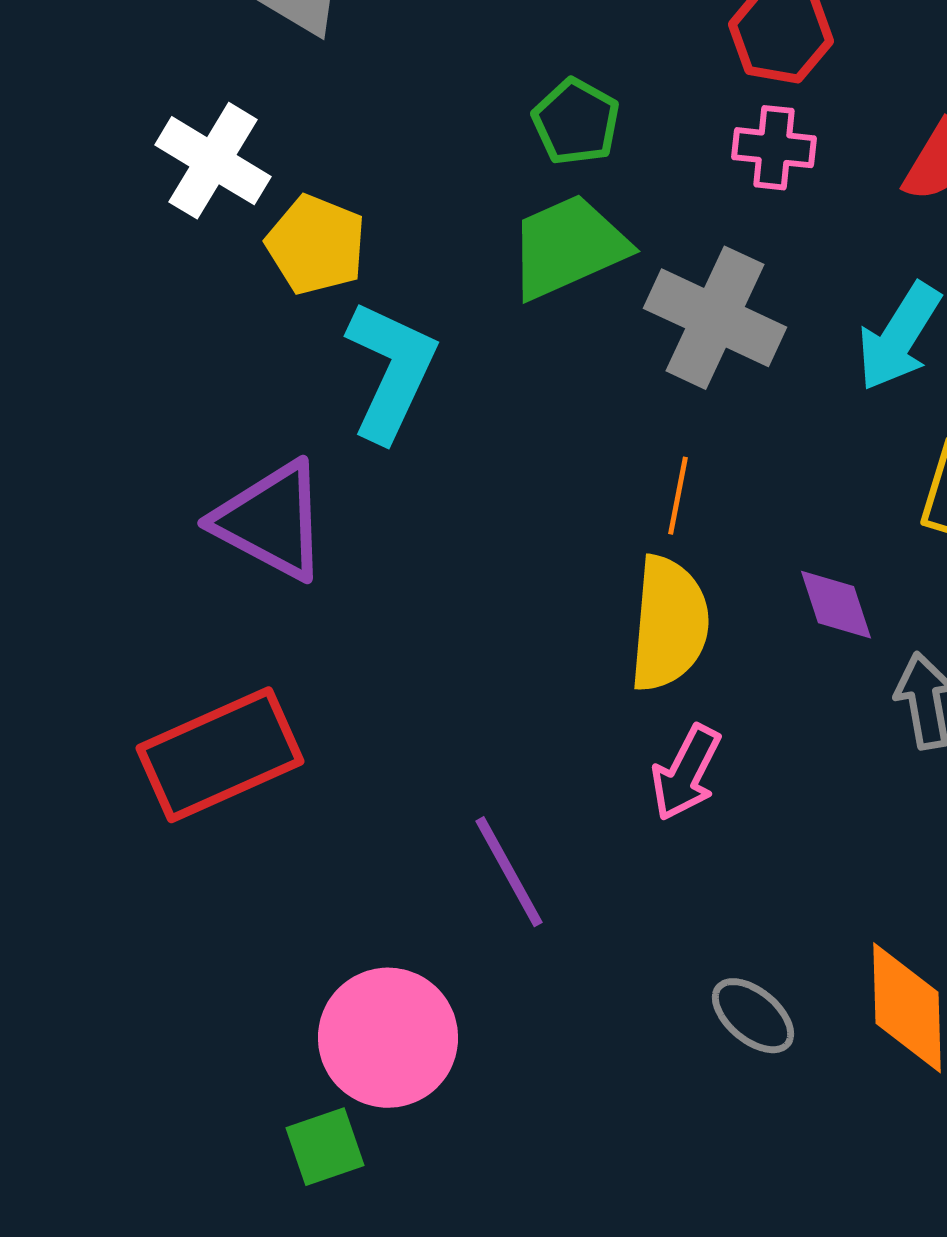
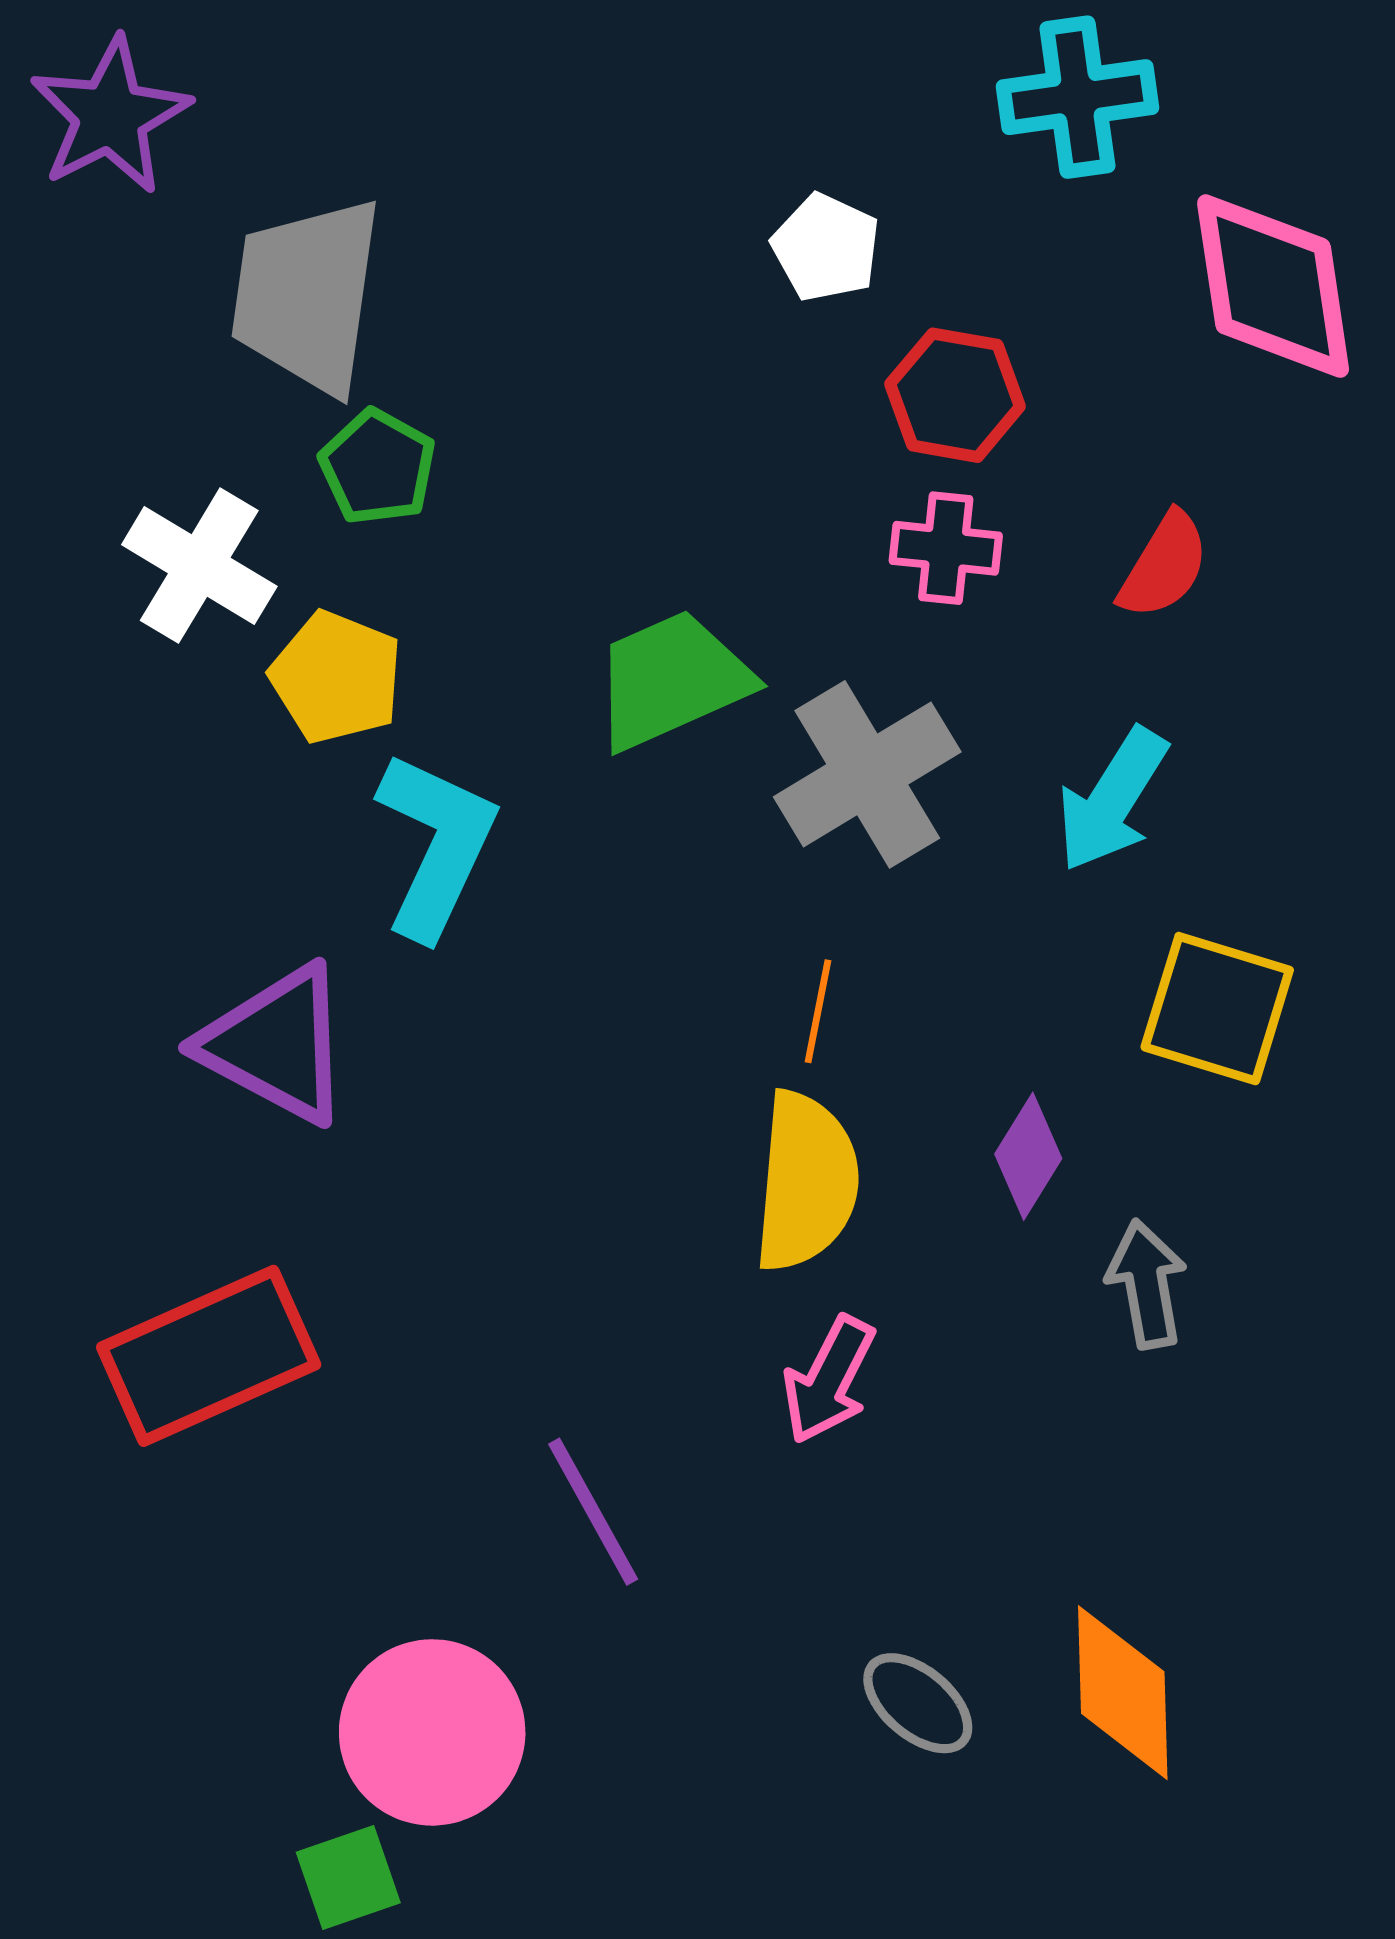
green pentagon: (576, 122) -> (378, 467), moved
gray cross: (715, 318) -> (867, 774), turned 34
purple diamond: (836, 605) -> (1028, 1156), turned 50

